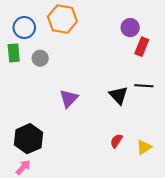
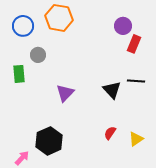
green rectangle: (14, 53) -> (19, 74), moved
black hexagon: (29, 139) -> (49, 141), moved

